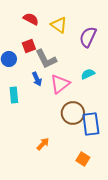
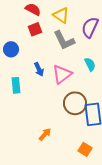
red square: (29, 46) -> (35, 29), moved
gray L-shape: (46, 59) -> (64, 40), moved
cyan semicircle: (88, 74) -> (90, 64), turned 88

